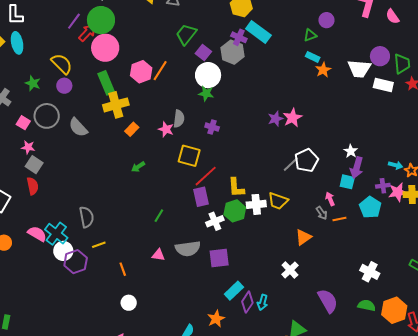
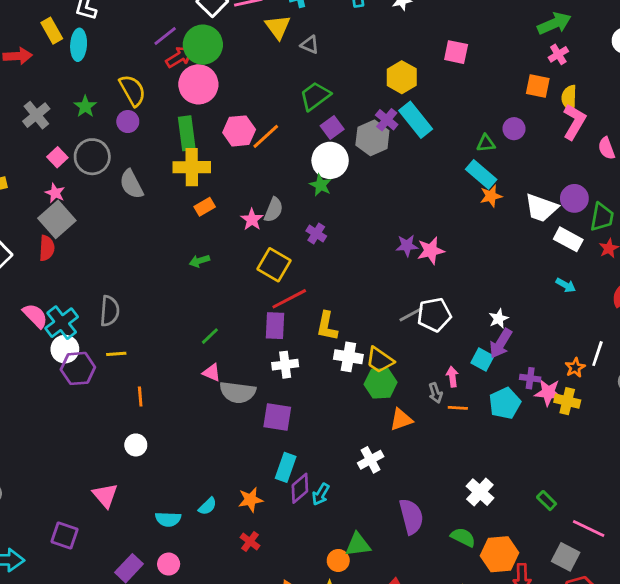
cyan rectangle: (313, 57) -> (481, 174), size x1.5
gray square: (34, 165) -> (57, 219), size x1.4
cyan arrow: (396, 165) -> (566, 285), moved
green hexagon: (235, 211) -> (381, 383), moved
pink triangle: (158, 255) -> (212, 372), moved
cyan rectangle: (234, 291) -> (286, 467), turned -42

